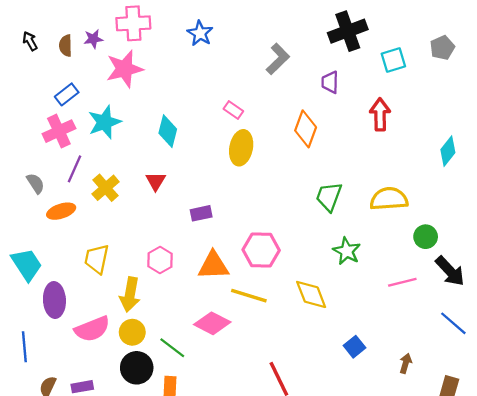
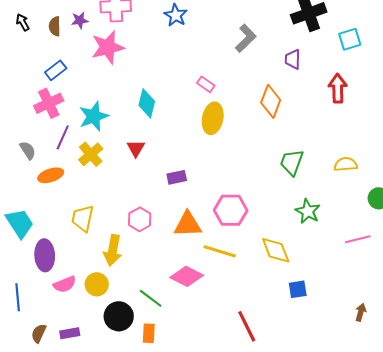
cyan star: (104, 122) -> (94, 116), moved
yellow semicircle: (389, 199) -> (346, 164), size x0.7
pink semicircle: (92, 329) -> (65, 284), moved, size x0.7
yellow circle: (132, 332) -> (97, 284), moved
blue square: (354, 347) -> (298, 289), moved, turned 30

